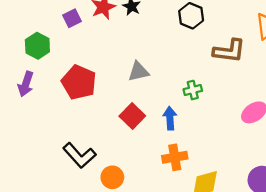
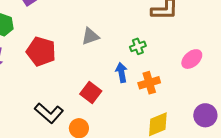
red square: (132, 116) -> (91, 92), moved
orange cross: (175, 157) -> (149, 83), moved

